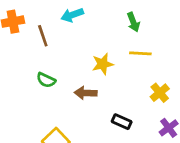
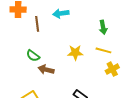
brown arrow: (86, 93) -> (46, 70), moved
yellow cross: (160, 93) -> (112, 69), moved

